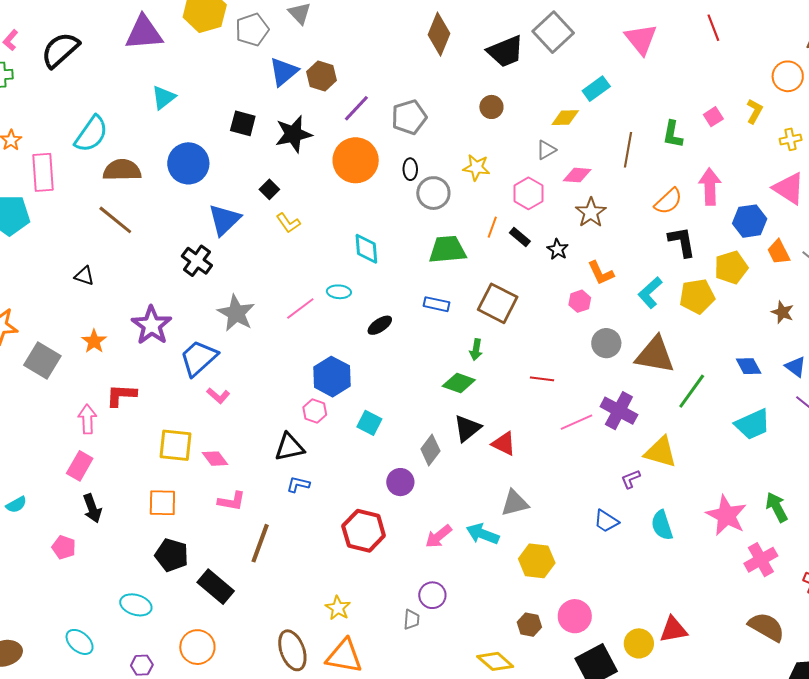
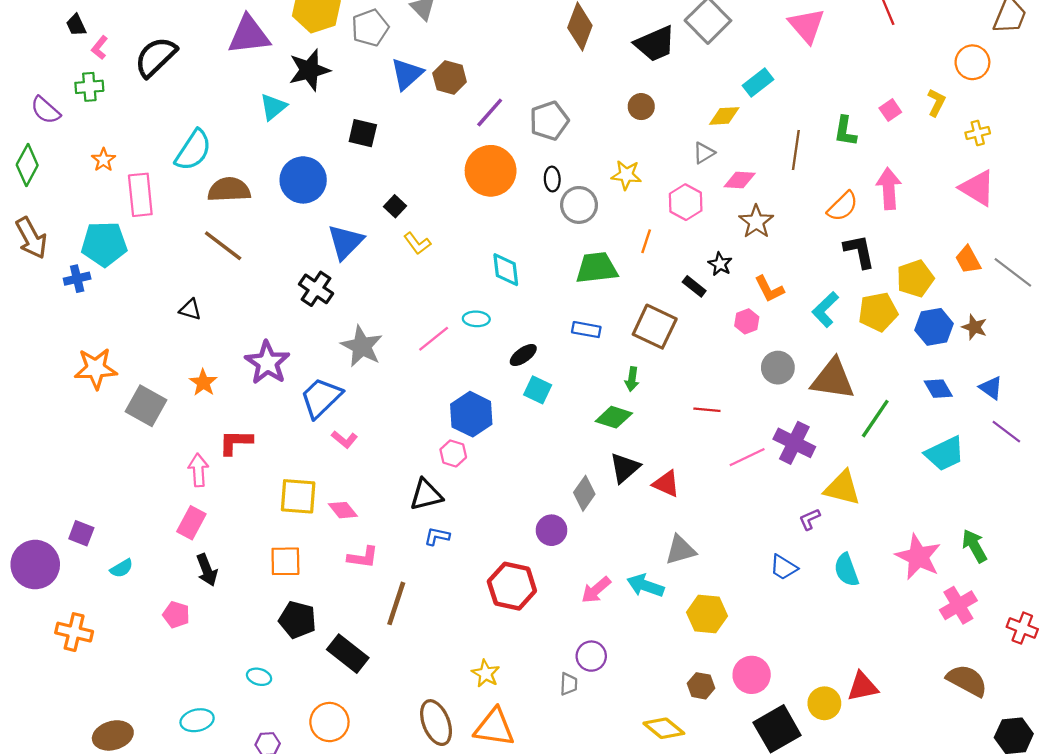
black star: (293, 134) -> (309, 70), moved
blue hexagon: (750, 221) -> (934, 327), moved
black rectangle: (520, 237) -> (694, 286), moved
cyan square: (369, 423) -> (538, 390), moved
cyan ellipse: (136, 605) -> (259, 677), size x0.7
cyan ellipse: (80, 642) -> (197, 720), turned -52

